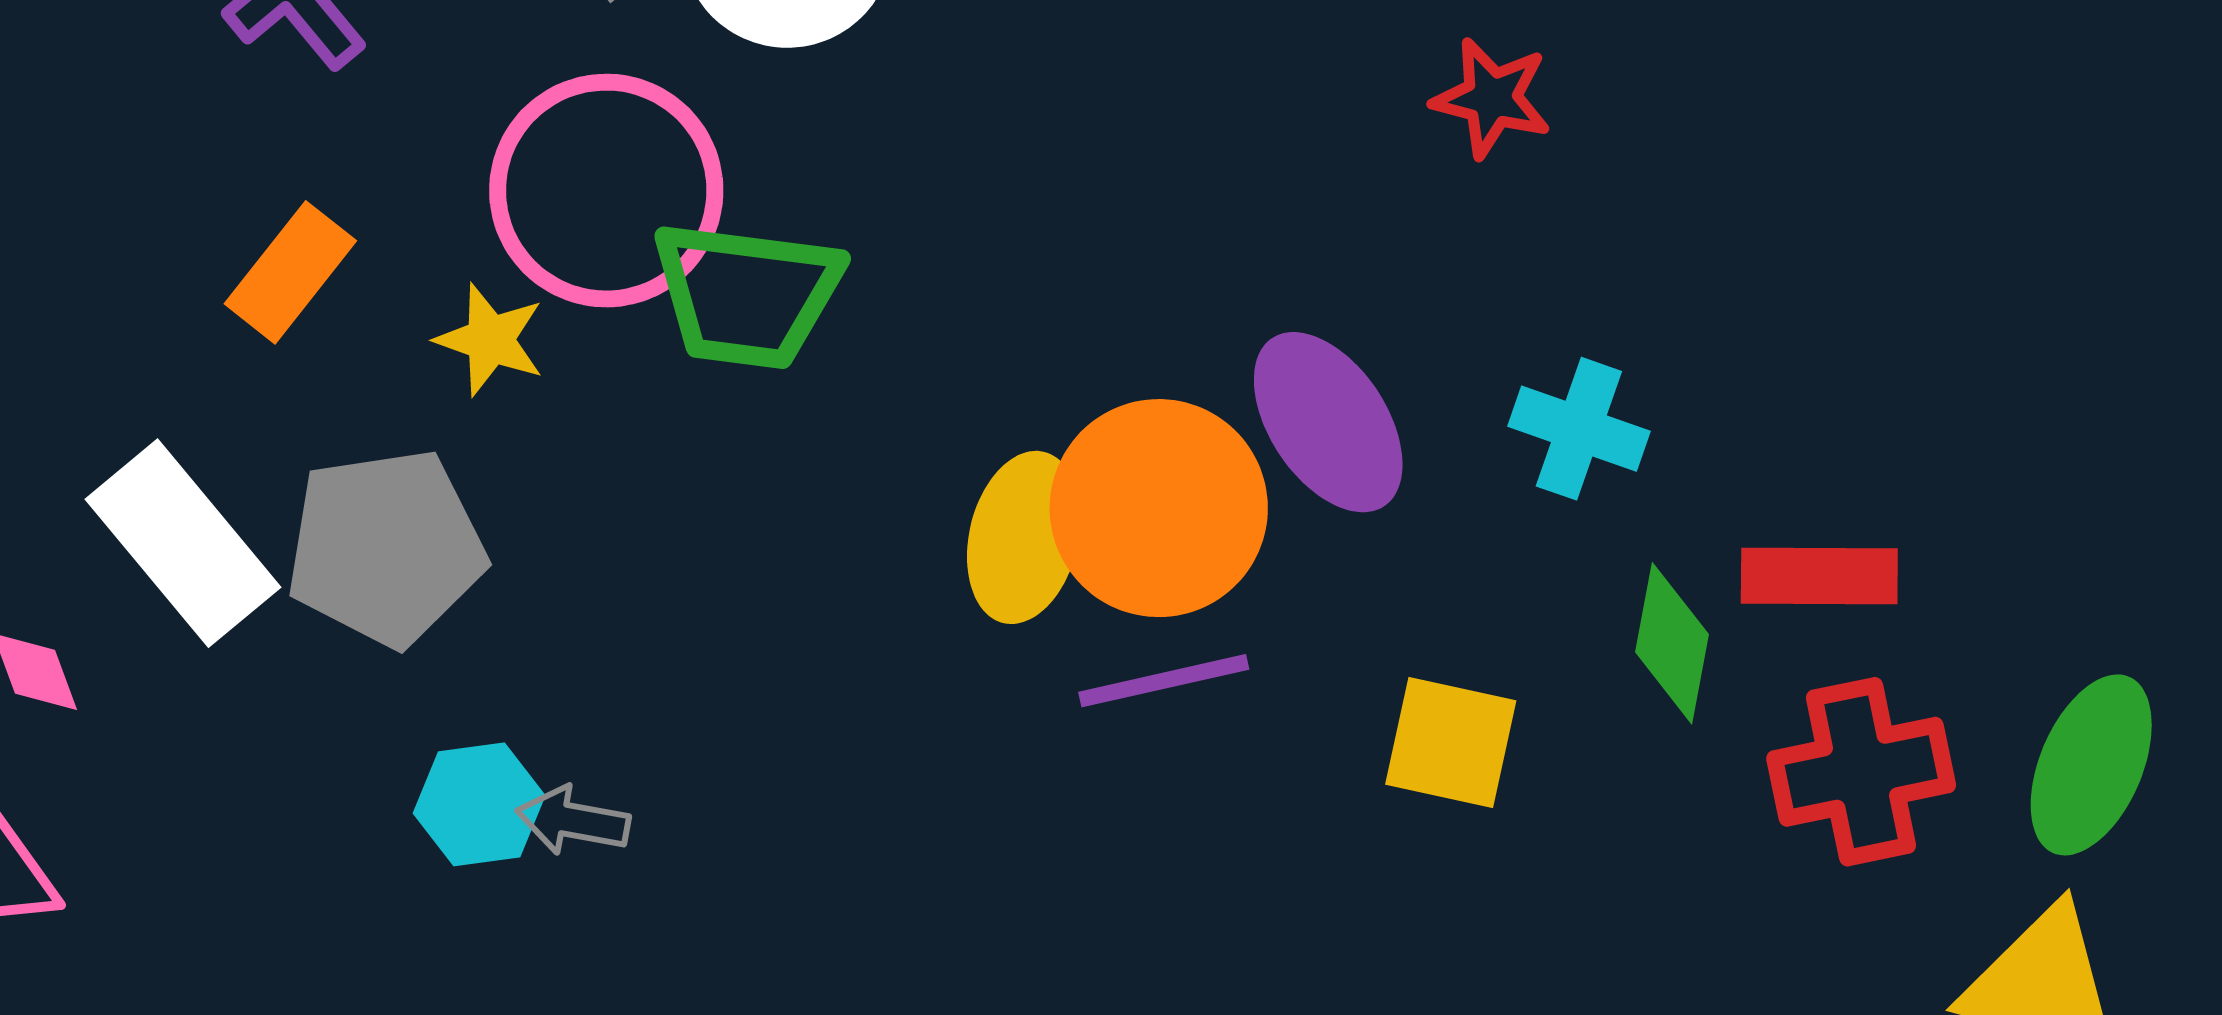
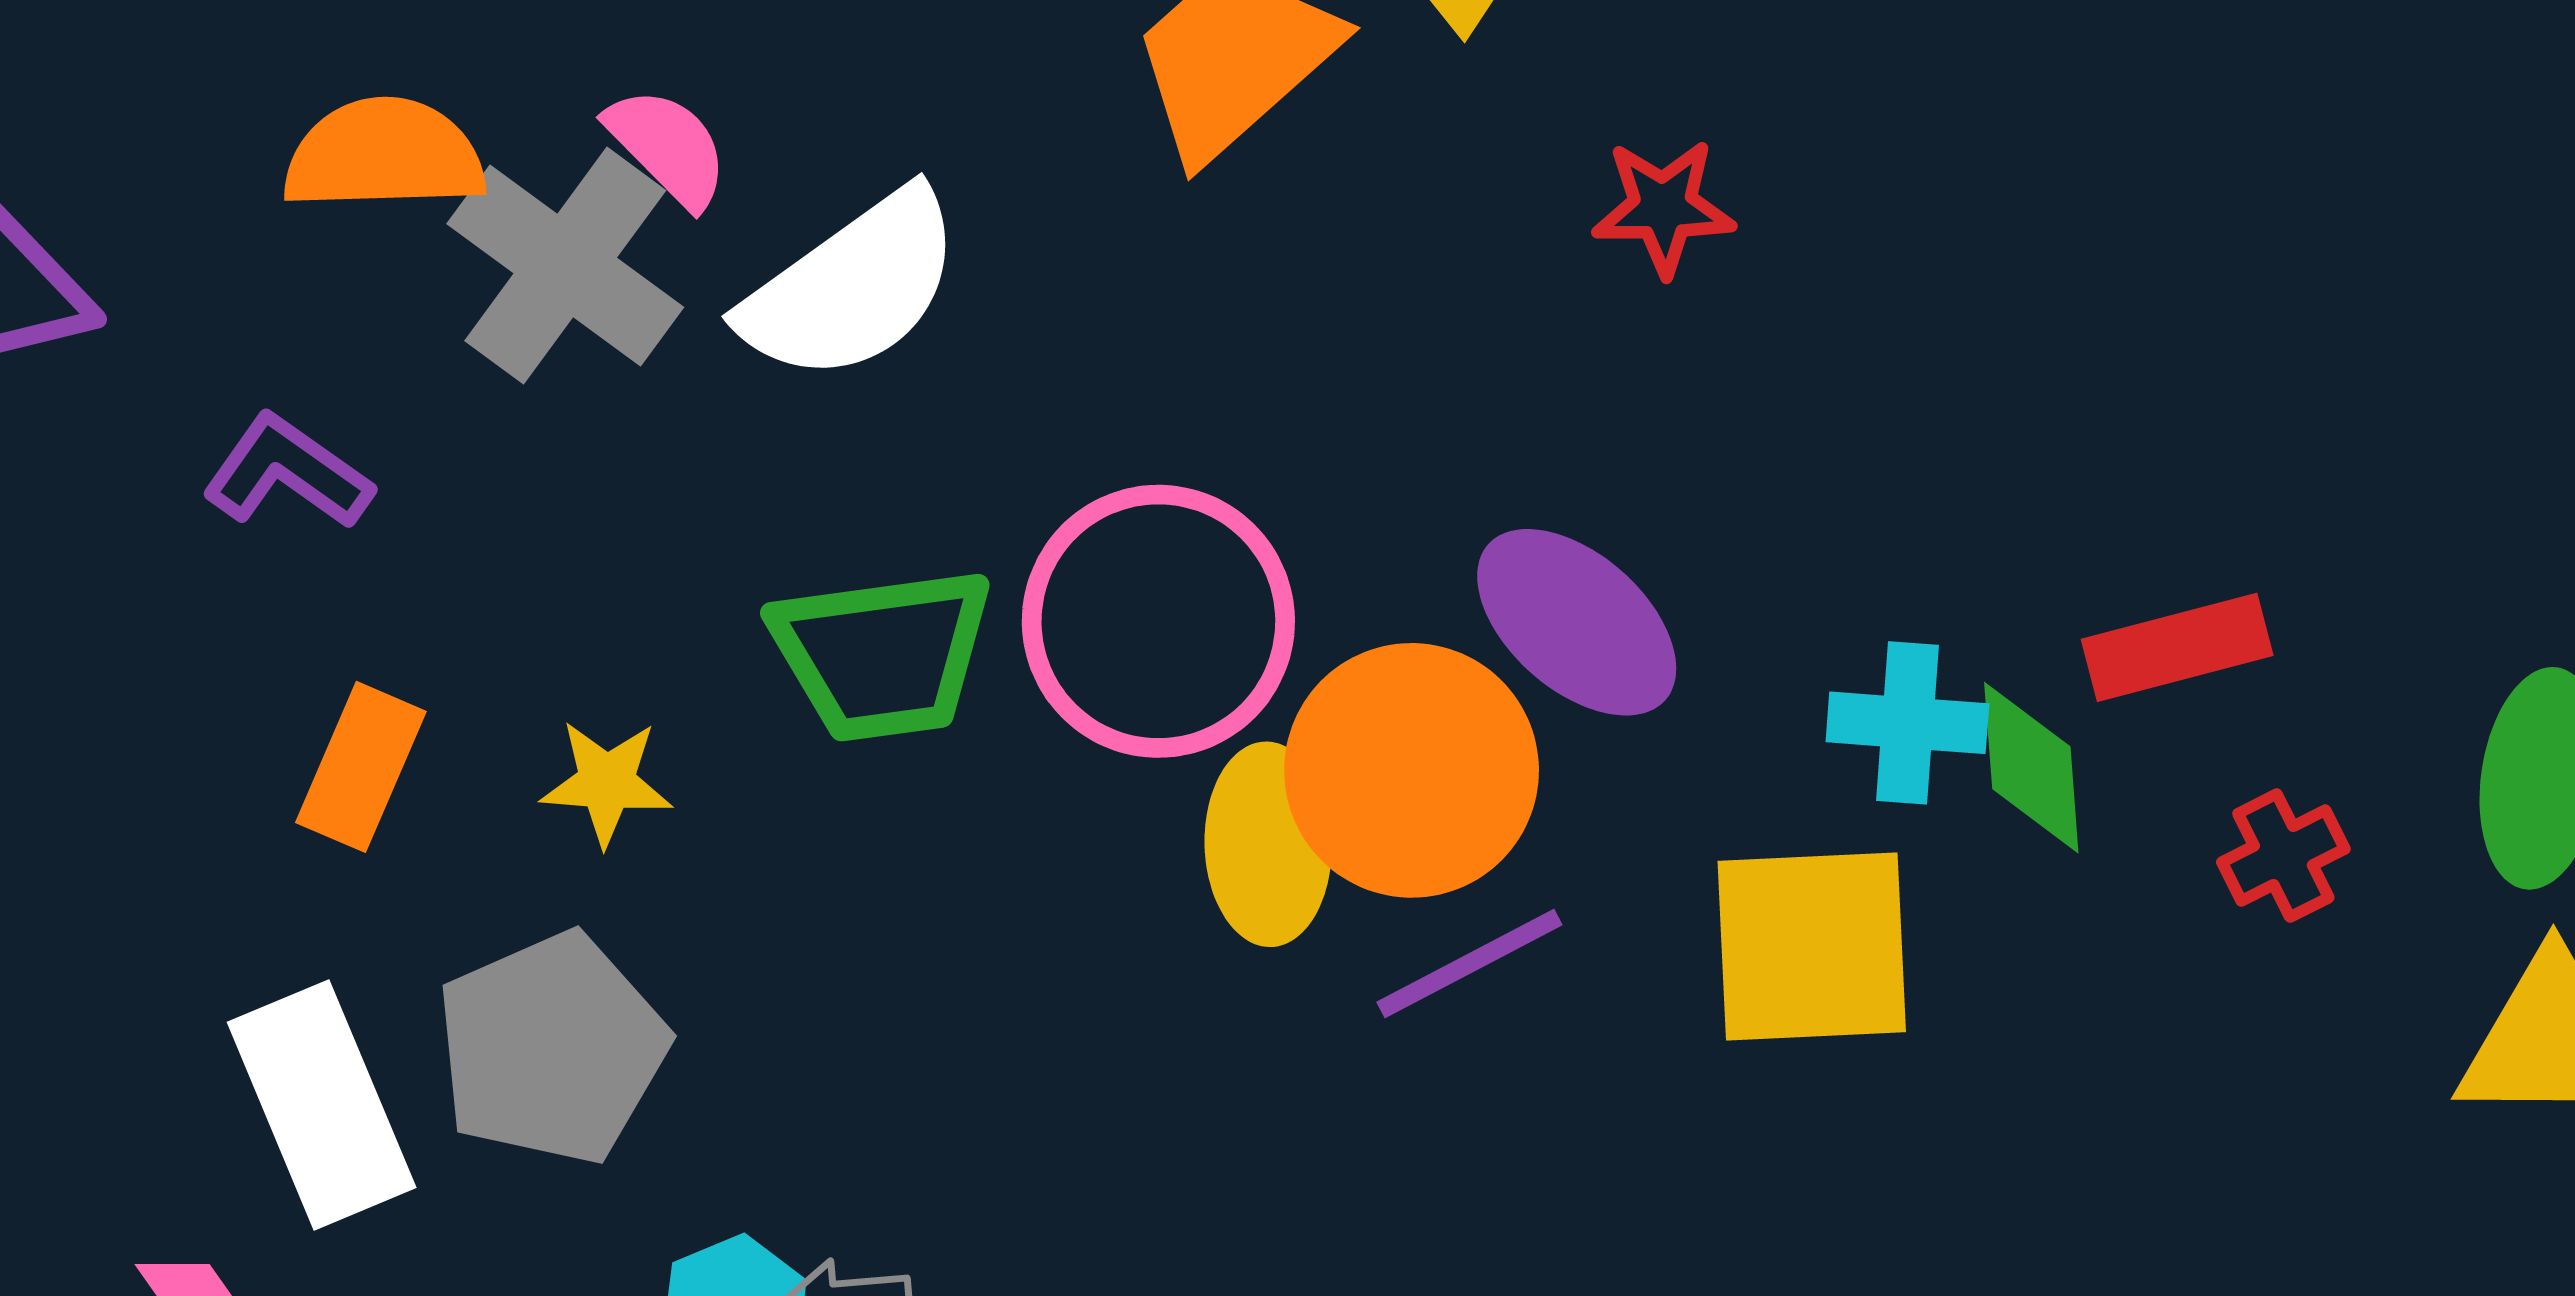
pink circle: (606, 191) -> (1158, 621), moved
cyan cross: (1579, 429) -> (1907, 723), moved
white rectangle: (183, 543) -> (322, 1105), turned 32
yellow square: (1451, 743) -> (1812, 947), size x1.4
red cross: (1861, 772) -> (2283, 856), size x0.6

